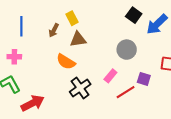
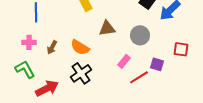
brown arrow: (54, 30) -> (52, 47), moved
brown triangle: (78, 39) -> (107, 28), moved
black cross: (80, 88) -> (81, 73), moved

